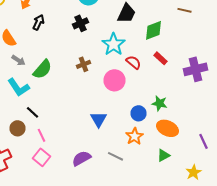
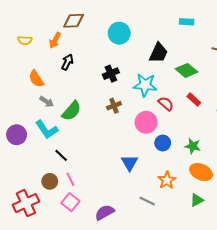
black cross: (80, 23) -> (111, 74), moved
green diamond: (154, 30) -> (187, 70), turned 60
cyan star: (114, 44) -> (145, 85), turned -30
blue circle: (138, 113) -> (163, 143), moved
brown circle: (18, 128) -> (50, 181), moved
purple semicircle: (82, 158) -> (105, 212), moved

